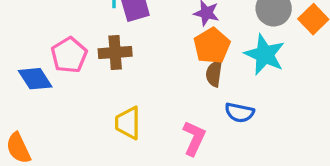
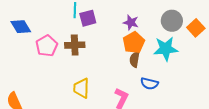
cyan star: (265, 55) -> (166, 49), turned -30
blue diamond: (35, 79) -> (21, 27), moved

